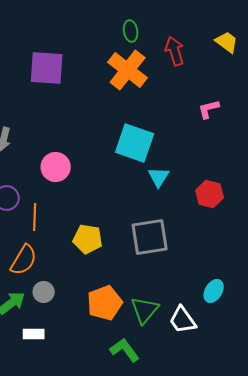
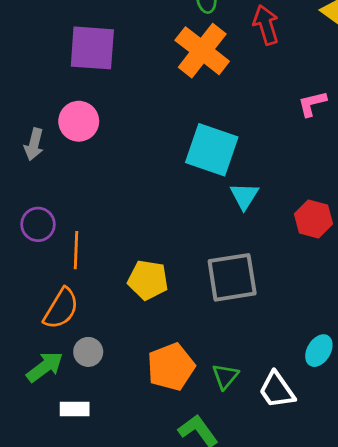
pink circle: (56, 167) -> (79, 121), moved
green triangle: (145, 310) -> (225, 376), size x0.7

